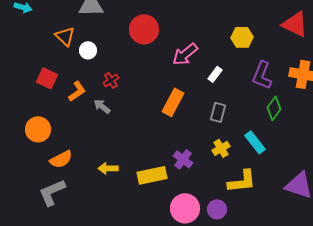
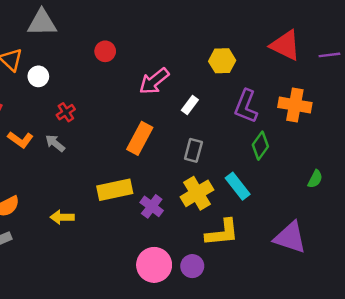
red circle: (144, 29) -> (105, 51), size x0.6
orange L-shape: (77, 91) -> (20, 140), moved, turned 70
yellow cross: (221, 148) -> (197, 193), size x1.5
yellow rectangle: (152, 175) -> (115, 190), moved

